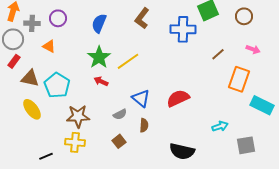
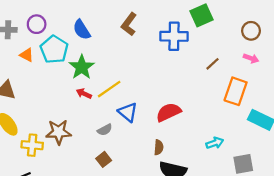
brown circle: (244, 16) -> (251, 31), moved
blue semicircle: (99, 23) -> (82, 30), turned -54
yellow line: (128, 61) -> (109, 89), moved
cyan pentagon: (57, 85) -> (54, 49), moved
brown semicircle: (144, 125) -> (159, 147), moved
yellow cross: (75, 142) -> (32, 145), moved

